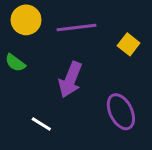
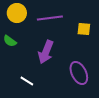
yellow square: (129, 44) -> (84, 29), turned -32

